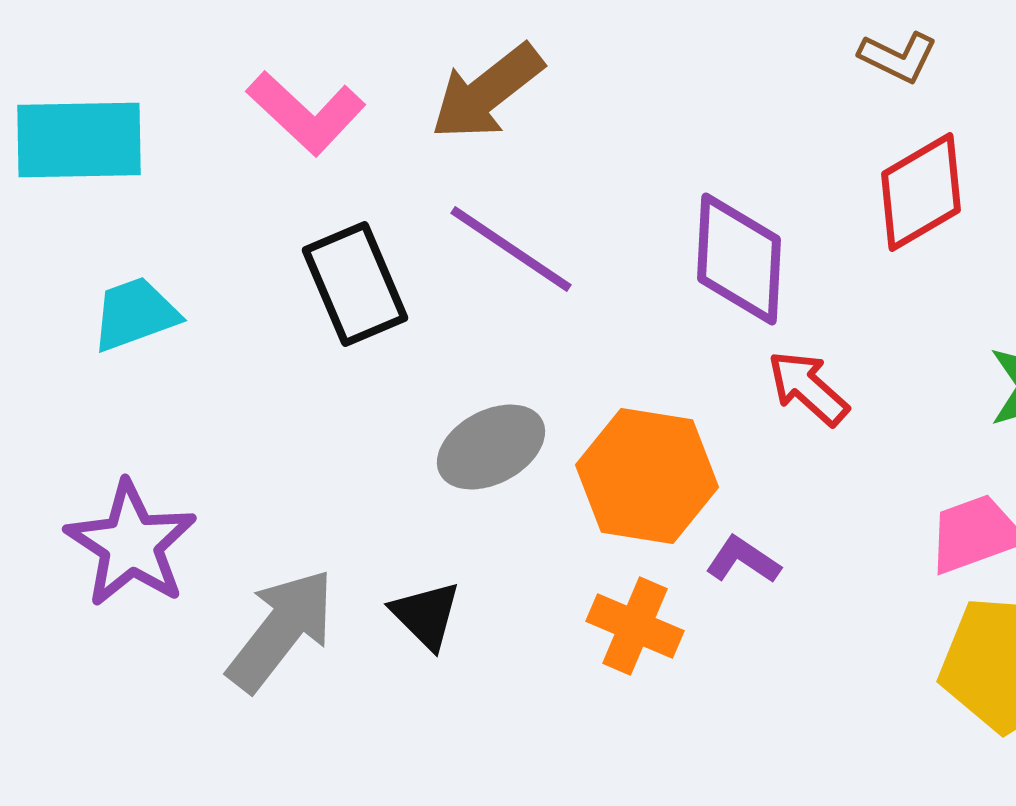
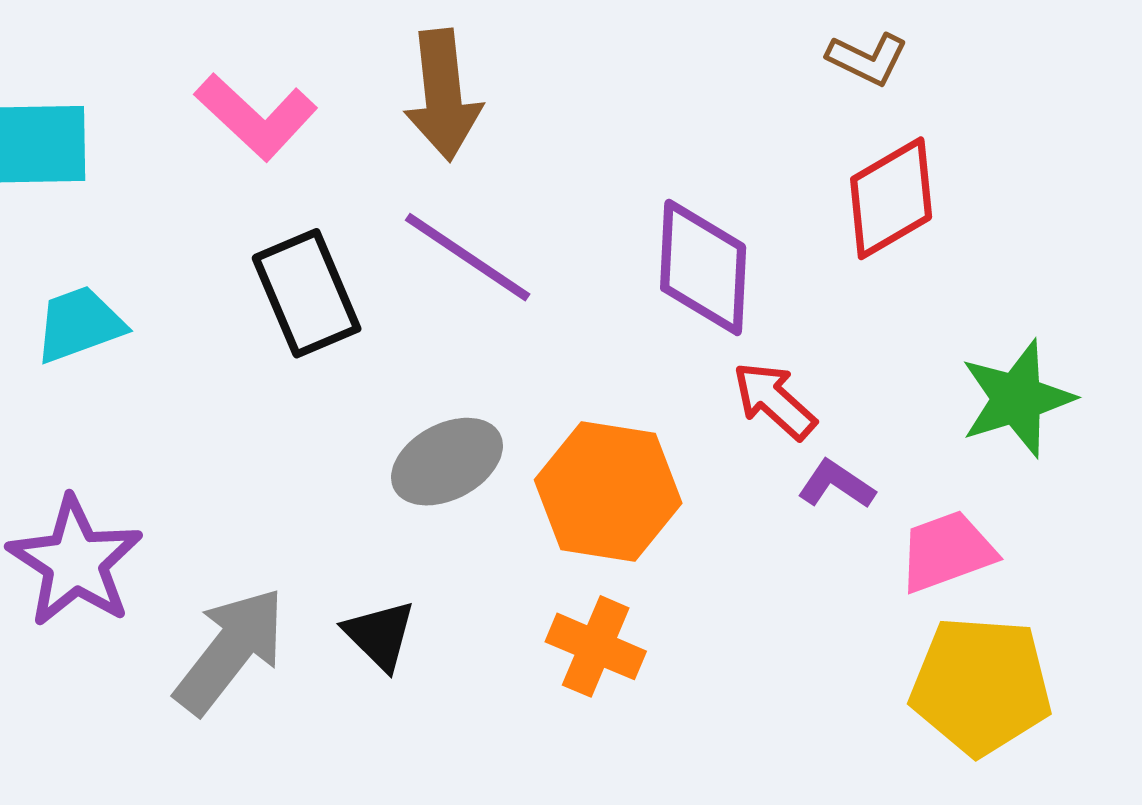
brown arrow: (487, 92) -> (443, 95), turned -58
purple L-shape: (743, 560) -> (836, 484), moved

